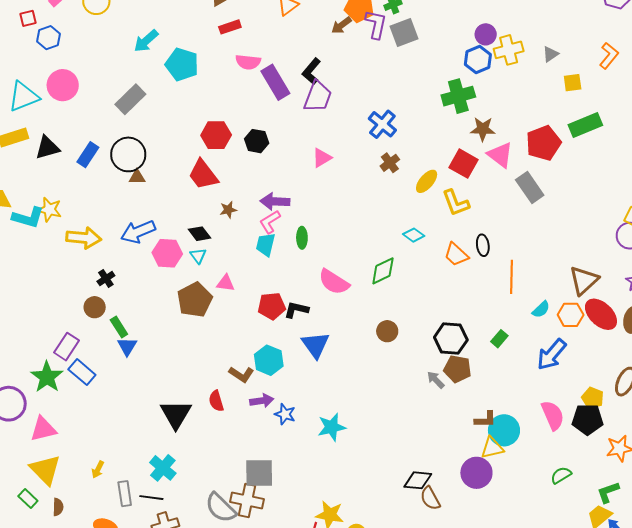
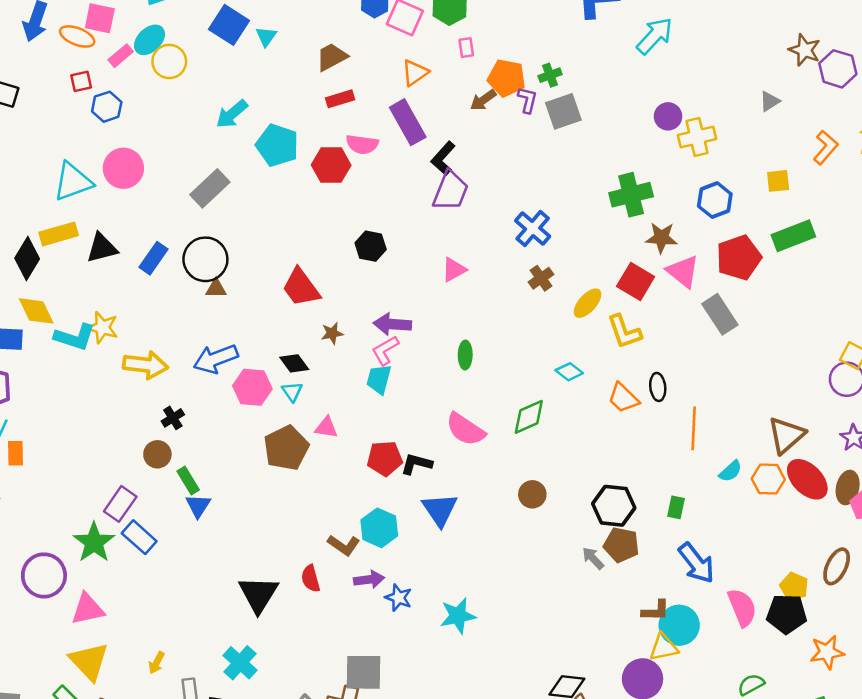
purple L-shape: (376, 24) -> (527, 100), size x0.7
gray triangle: (550, 54) -> (770, 101), moved
blue hexagon: (478, 60) -> (715, 200), moved
purple rectangle: (275, 82) -> (408, 122), moved
red hexagon: (216, 135) -> (331, 165), moved
green ellipse: (302, 238) -> (465, 355), moved
green rectangle: (499, 339) -> (676, 507), turned -30
blue arrow: (552, 354) -> (696, 563), moved, turned -80

